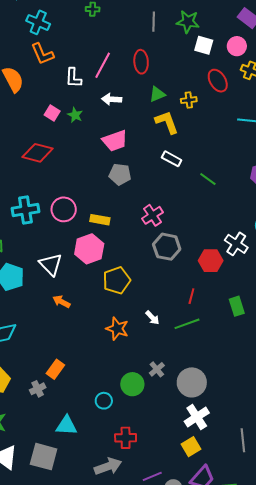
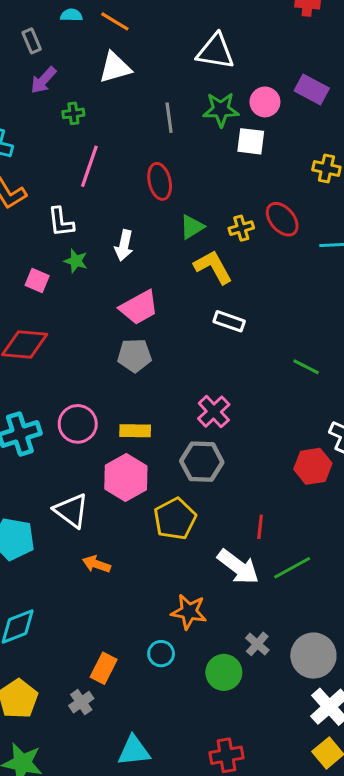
pink circle: (237, 46) -> (265, 102), moved
pink line: (103, 65) -> (89, 166), moved
red ellipse: (218, 81) -> (282, 219), moved
white arrow: (112, 99) -> (124, 245), turned -72
green star: (75, 115) -> (76, 261), moved
gray pentagon: (120, 174) -> (135, 355), moved
green line: (208, 179) -> (306, 367), moved
gray hexagon: (167, 247) -> (202, 462), moved
red line: (191, 296) -> (260, 527), moved
white arrow: (152, 318) -> (238, 567), size x1.8
orange star: (117, 329) -> (189, 612), moved
cyan circle: (104, 401) -> (161, 654), moved

